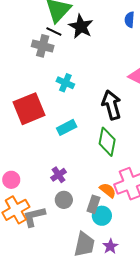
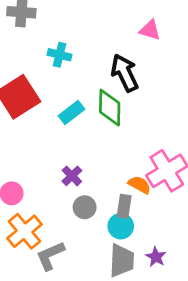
green diamond: (107, 142) -> (110, 108), moved
cyan circle: (102, 216) -> (121, 226), moved
gray L-shape: (34, 217) -> (50, 256), moved

